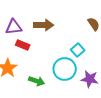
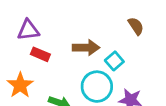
brown arrow: (44, 25) -> (86, 48), moved

